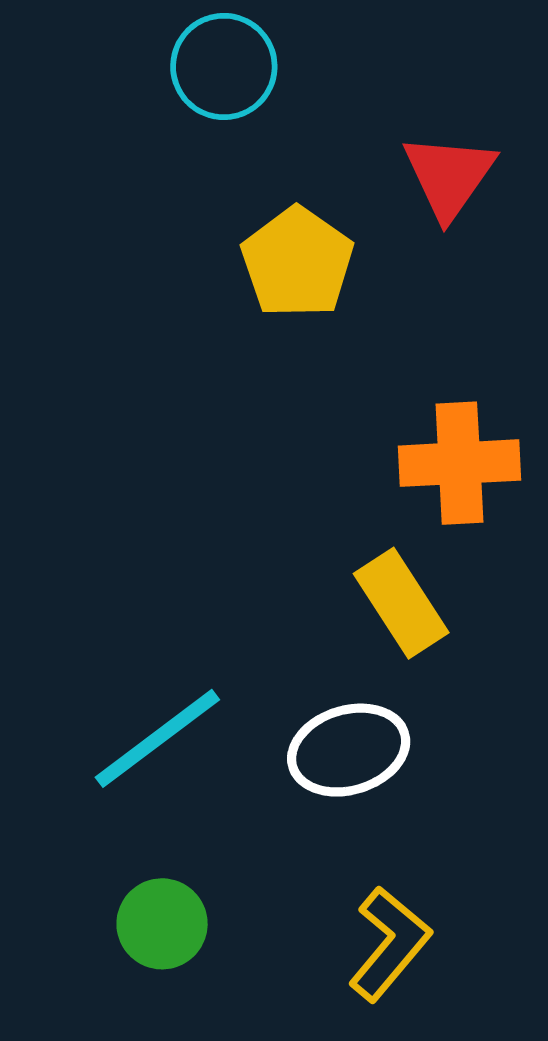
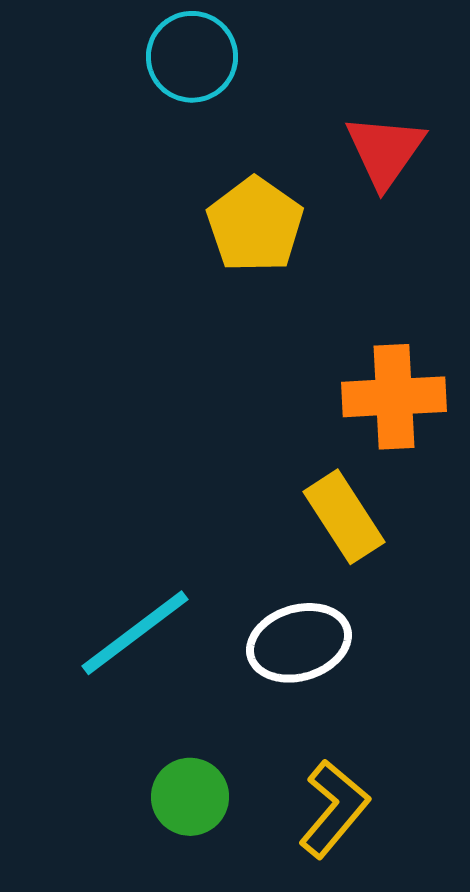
green circle: (162, 924) -> (190, 797), moved

